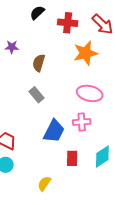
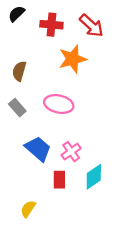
pink ellipse: (90, 93) -> (59, 104), moved
pink cross: (82, 122) -> (71, 152), moved, turned -30
blue trapezoid: (54, 131) -> (38, 149), turned -75

